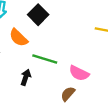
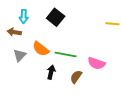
orange semicircle: (18, 38) -> (41, 49), moved
brown semicircle: (68, 94) -> (76, 77), moved

